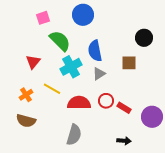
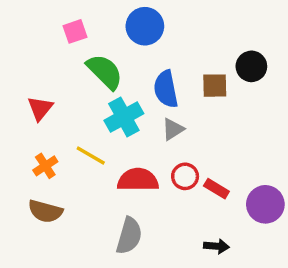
red triangle: (33, 62) -> (40, 108), moved
brown square: (129, 63) -> (215, 86), moved

